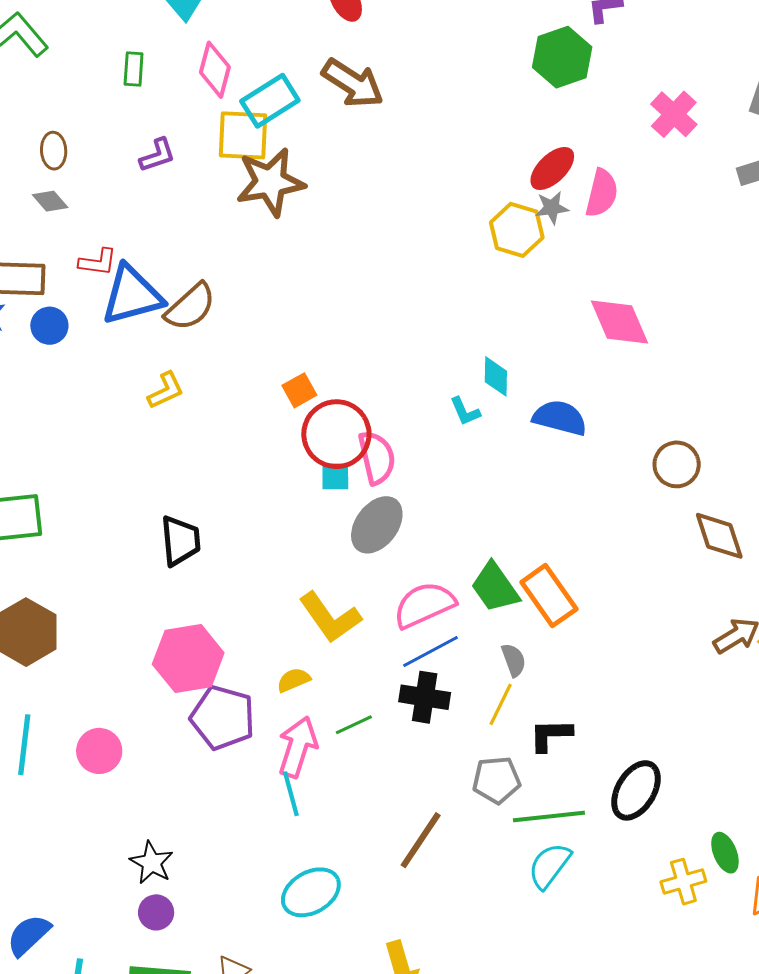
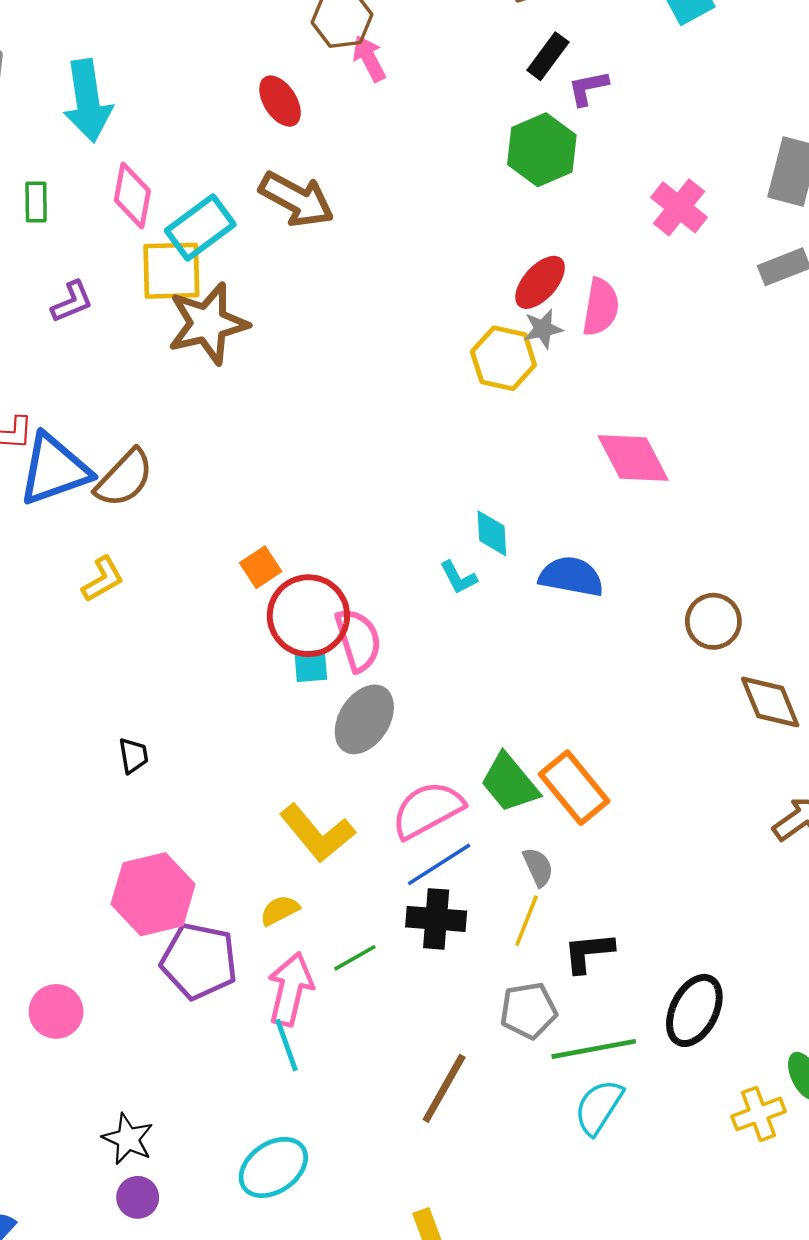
black trapezoid: (180, 541) -> (133, 756), size x0.6
cyan ellipse: (311, 892) -> (273, 1167), moved

